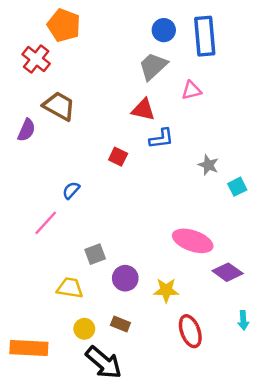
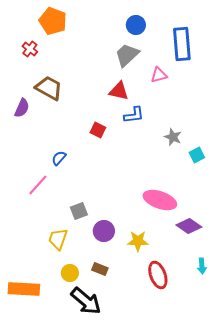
blue rectangle: (205, 36) -> (182, 44), moved
red cross: (36, 59) -> (30, 49), size x0.7
yellow trapezoid: (70, 288) -> (58, 239), turned -80

